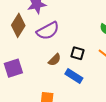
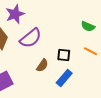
blue rectangle: (74, 76) -> (64, 78), turned -72

